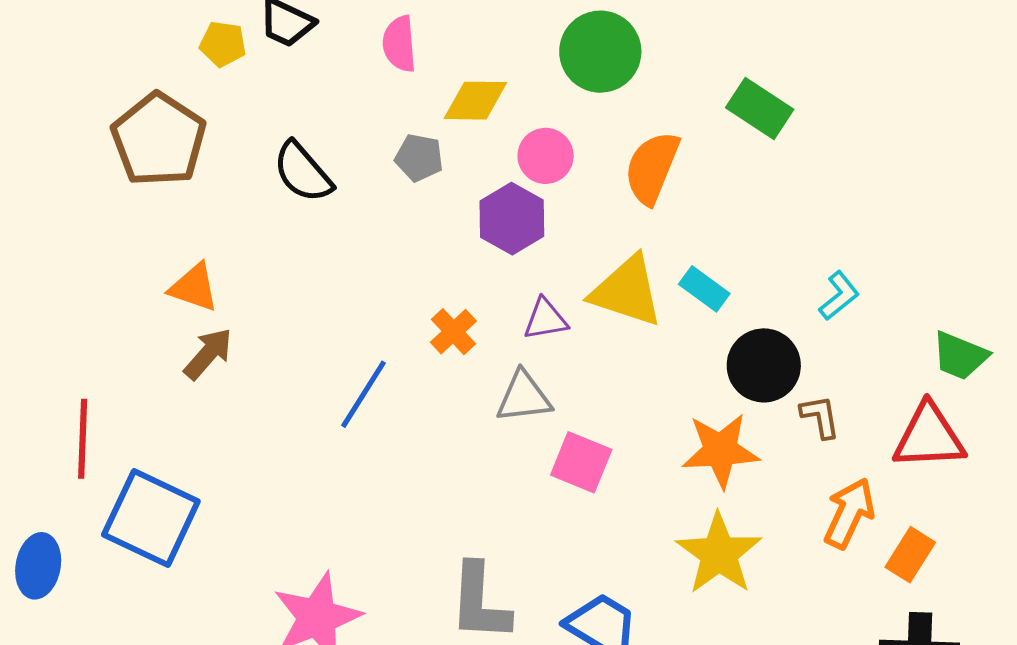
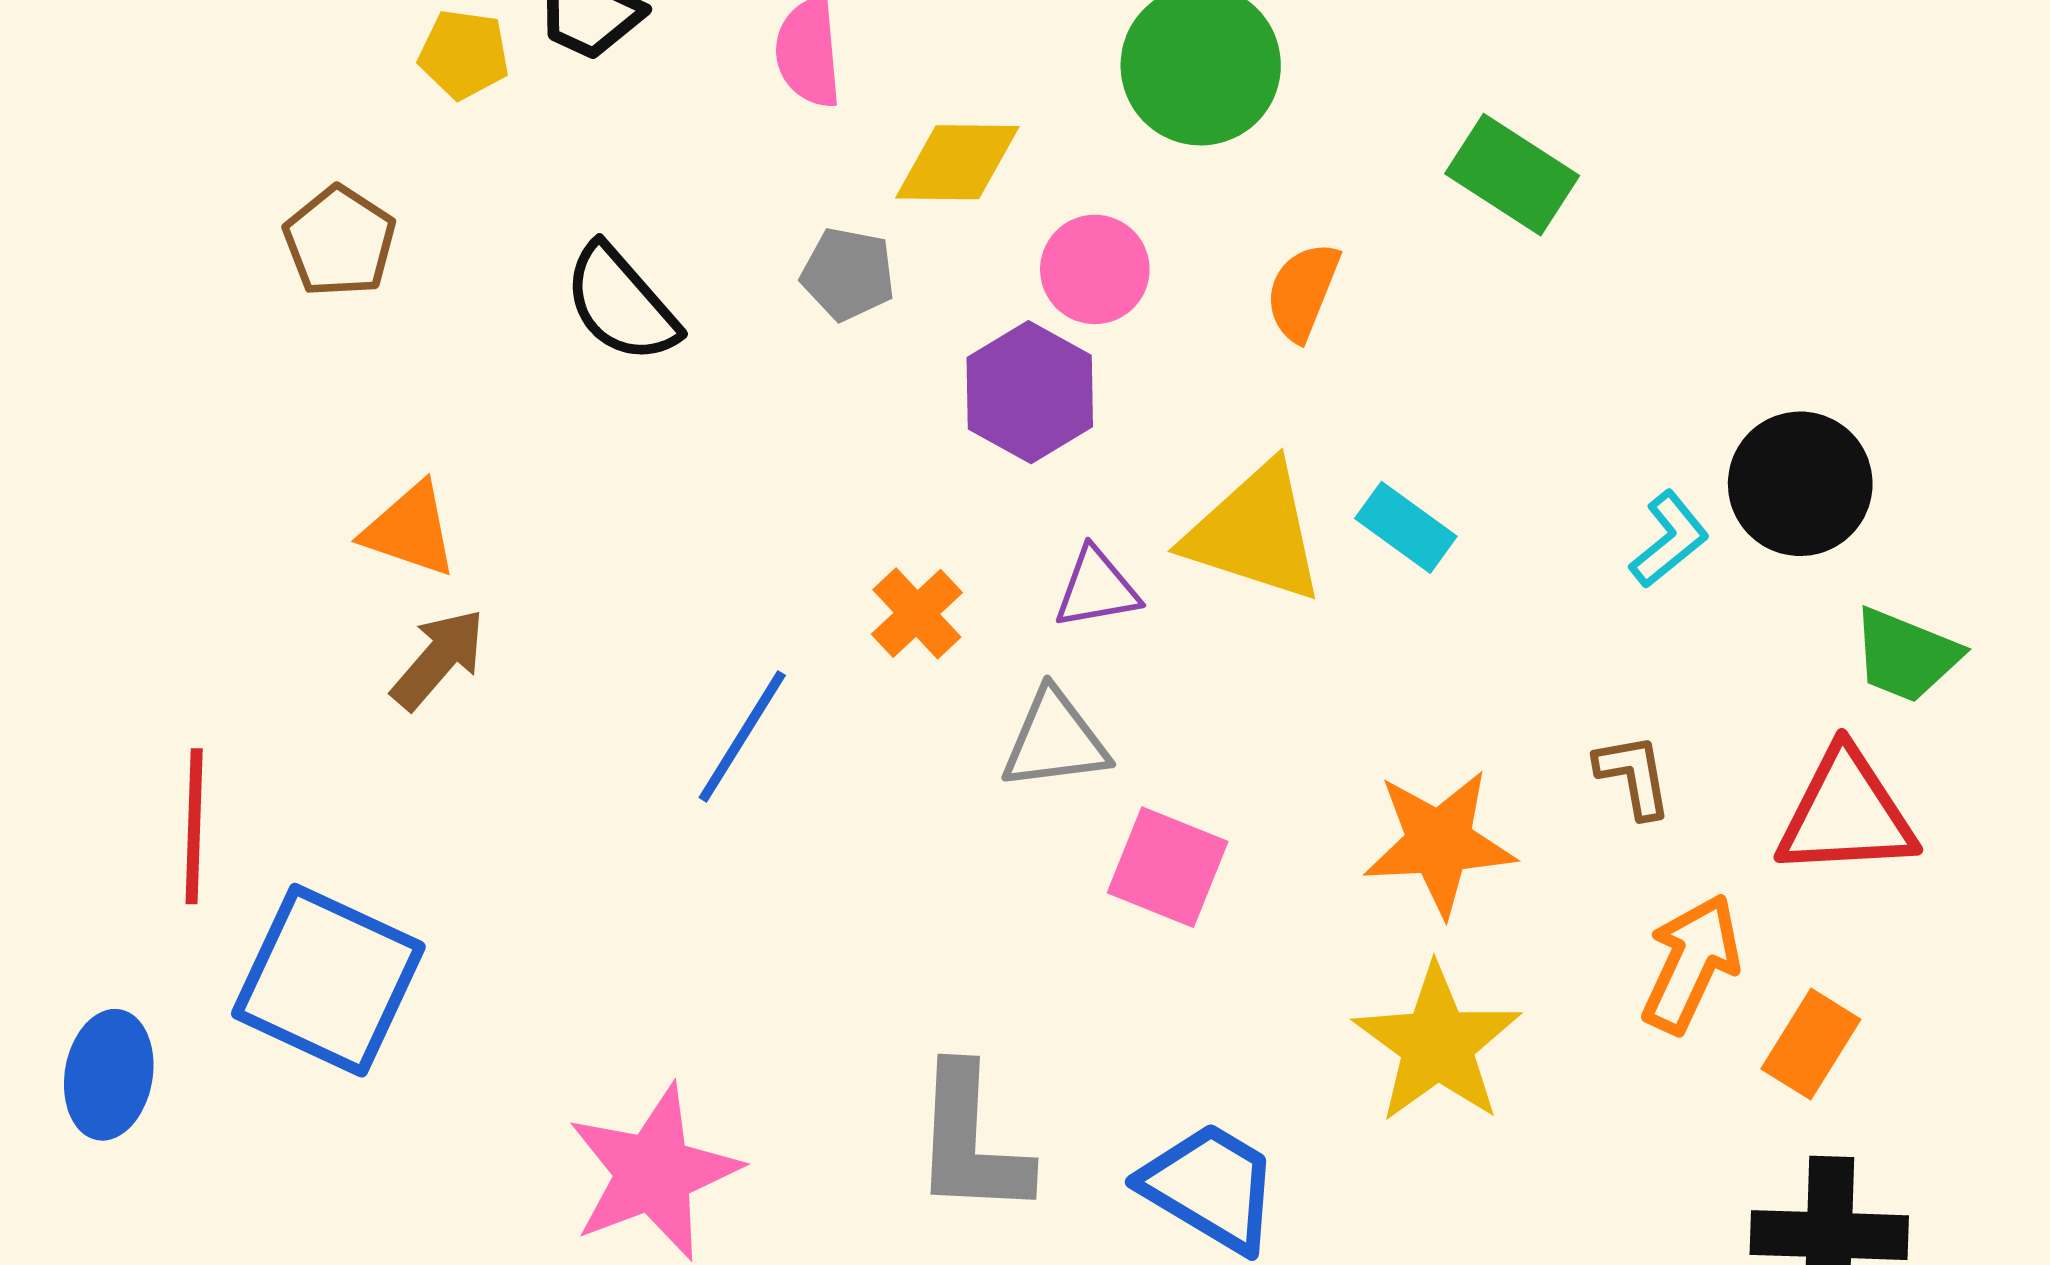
brown pentagon: (159, 140) -> (340, 241), size x0.6
orange semicircle: (652, 168) -> (1303, 291), size x0.7
black circle: (764, 365) -> (1800, 484), moved

